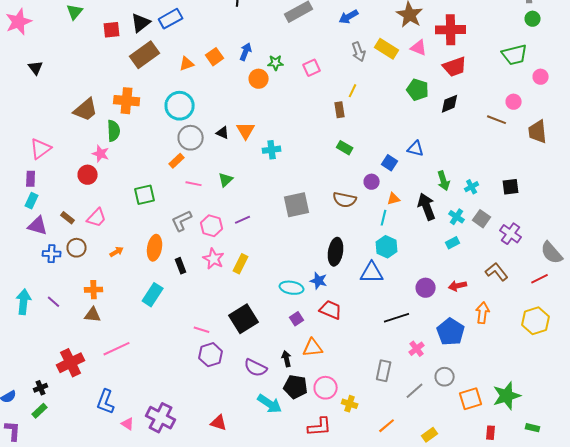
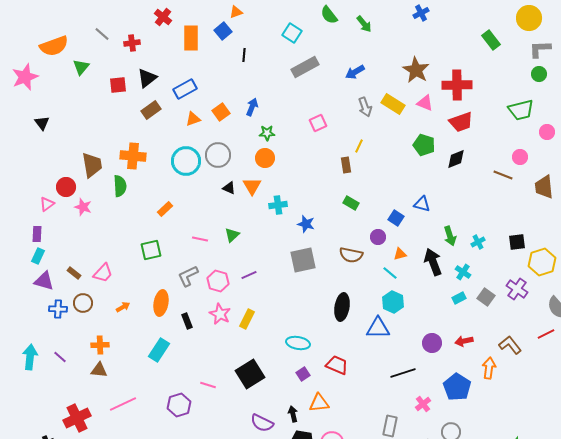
blue rectangle: (171, 19) -> (185, 89), moved
brown rectangle: (145, 55) -> (151, 110), size x0.7
green star: (276, 63) -> (267, 133), moved
orange circle: (259, 79) -> (265, 158), moved
brown trapezoid: (86, 110) -> (92, 165), turned -60
gray circle: (191, 138) -> (218, 155), moved
pink triangle: (41, 149) -> (47, 204), size x0.7
pink star: (101, 154) -> (83, 207), moved
orange rectangle: (177, 161) -> (165, 209), moved
red circle: (88, 175) -> (66, 187), moved
cyan line: (384, 218) -> (390, 273), turned -63
gray square: (482, 219) -> (486, 297), moved
brown L-shape: (497, 272) -> (510, 345), moved
blue star: (319, 281) -> (306, 224), moved
yellow hexagon: (536, 321) -> (542, 262), moved
purple hexagon: (211, 355) -> (179, 405), moved

